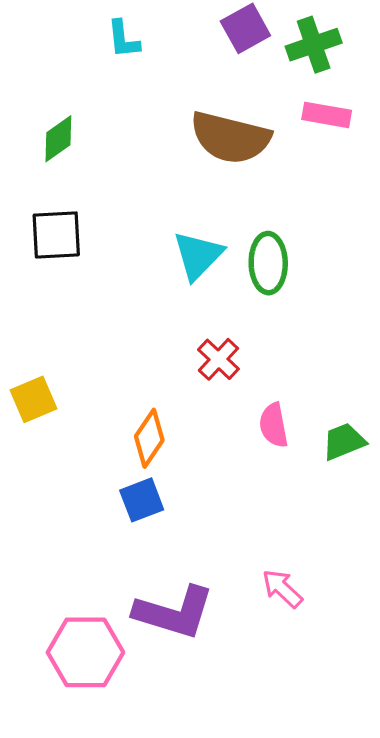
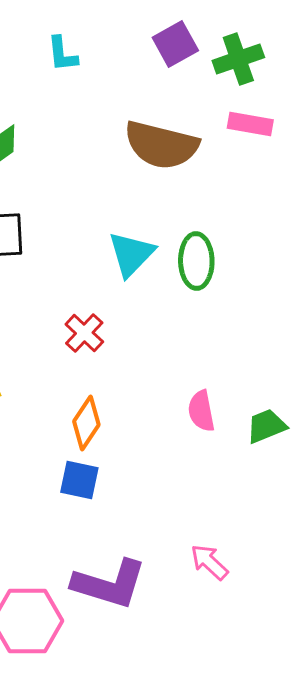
red cross: (218, 359) -> (84, 333), moved
blue square: (142, 500) -> (79, 480), turned 33

